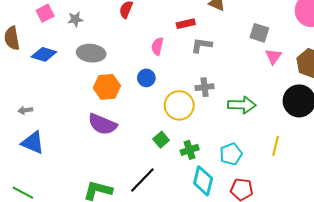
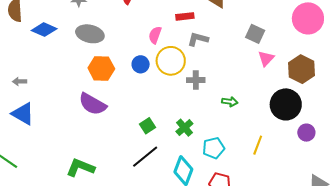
yellow circle: (179, 105) -> (171, 61), moved
green arrow: (242, 105) -> (230, 102), size x0.6
green cross: (190, 150) -> (184, 128), moved, turned -30
black line: (142, 180) -> (145, 157), moved

